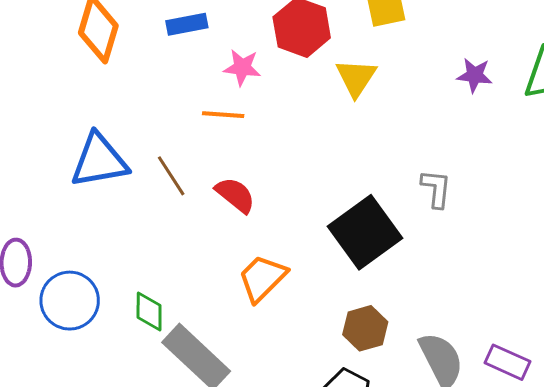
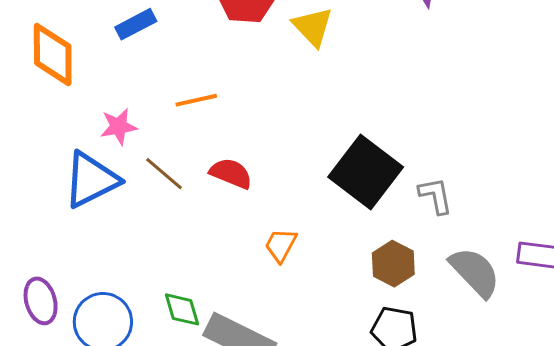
pink star: (242, 67) -> (119, 126), moved
gray L-shape: (436, 189) -> (436, 196), moved
orange trapezoid: (262, 278) -> (281, 245), size x0.7

